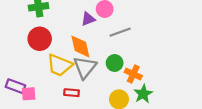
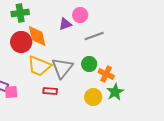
orange diamond: (80, 46) -> (37, 36), moved

